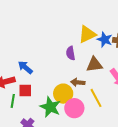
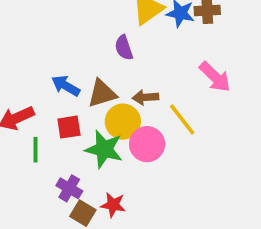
brown triangle: (94, 64) -> (102, 93), moved
blue arrow: (25, 67) -> (66, 86), moved
red square: (25, 91) -> (69, 127), moved

